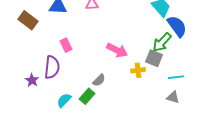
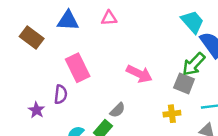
pink rectangle: (66, 45) -> (78, 68), size x1.6
purple semicircle: (52, 67) -> (61, 94), size x0.7
yellow cross: (138, 70) -> (172, 114), moved

